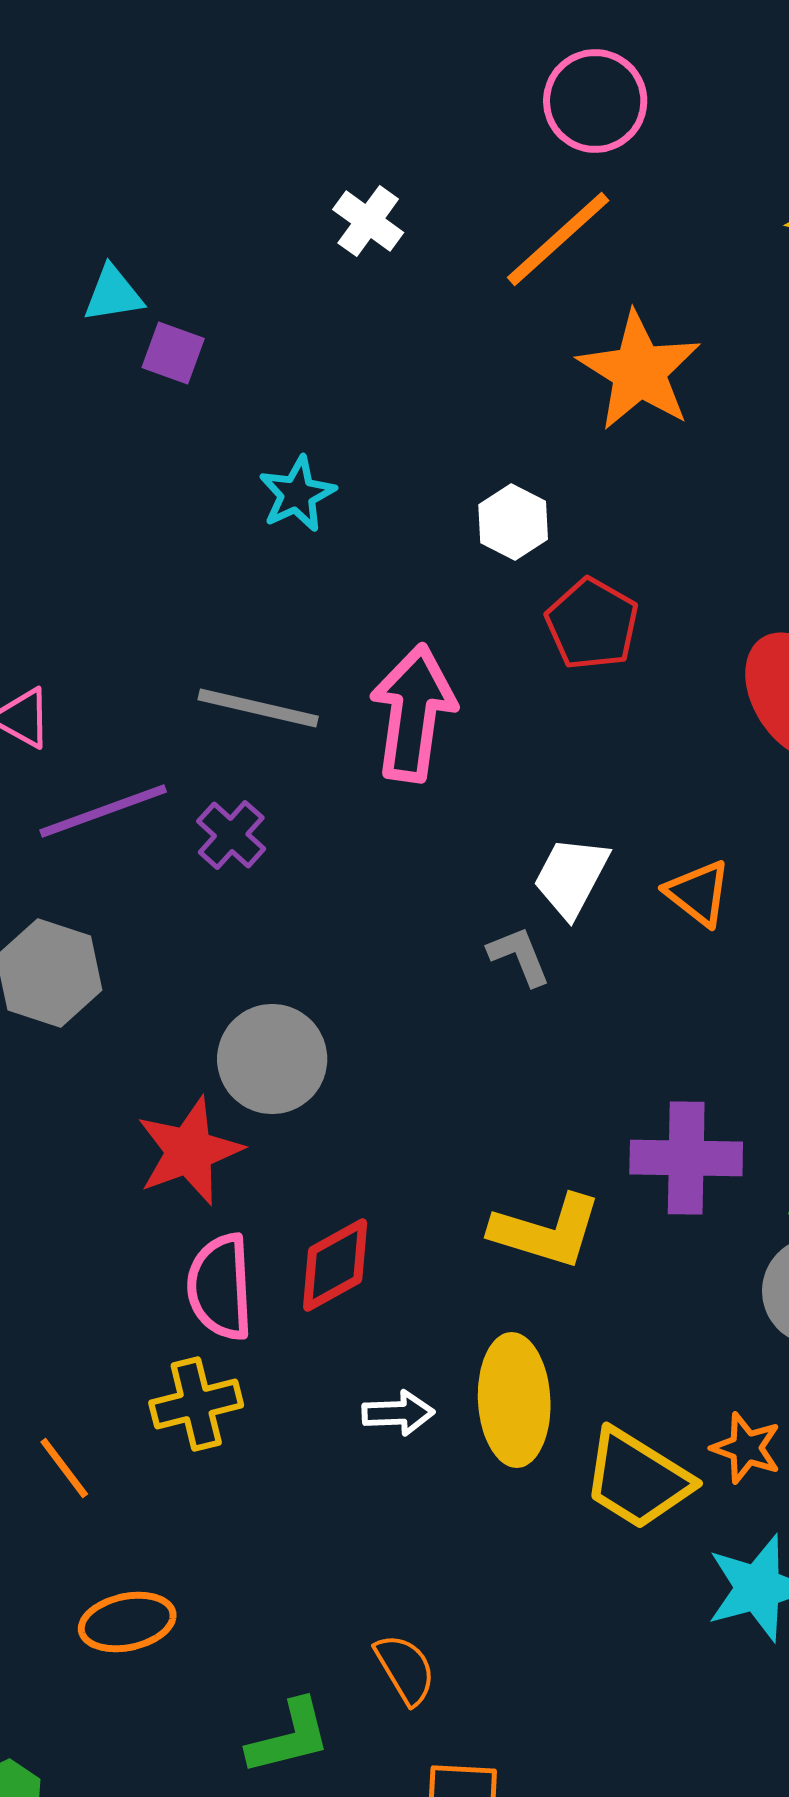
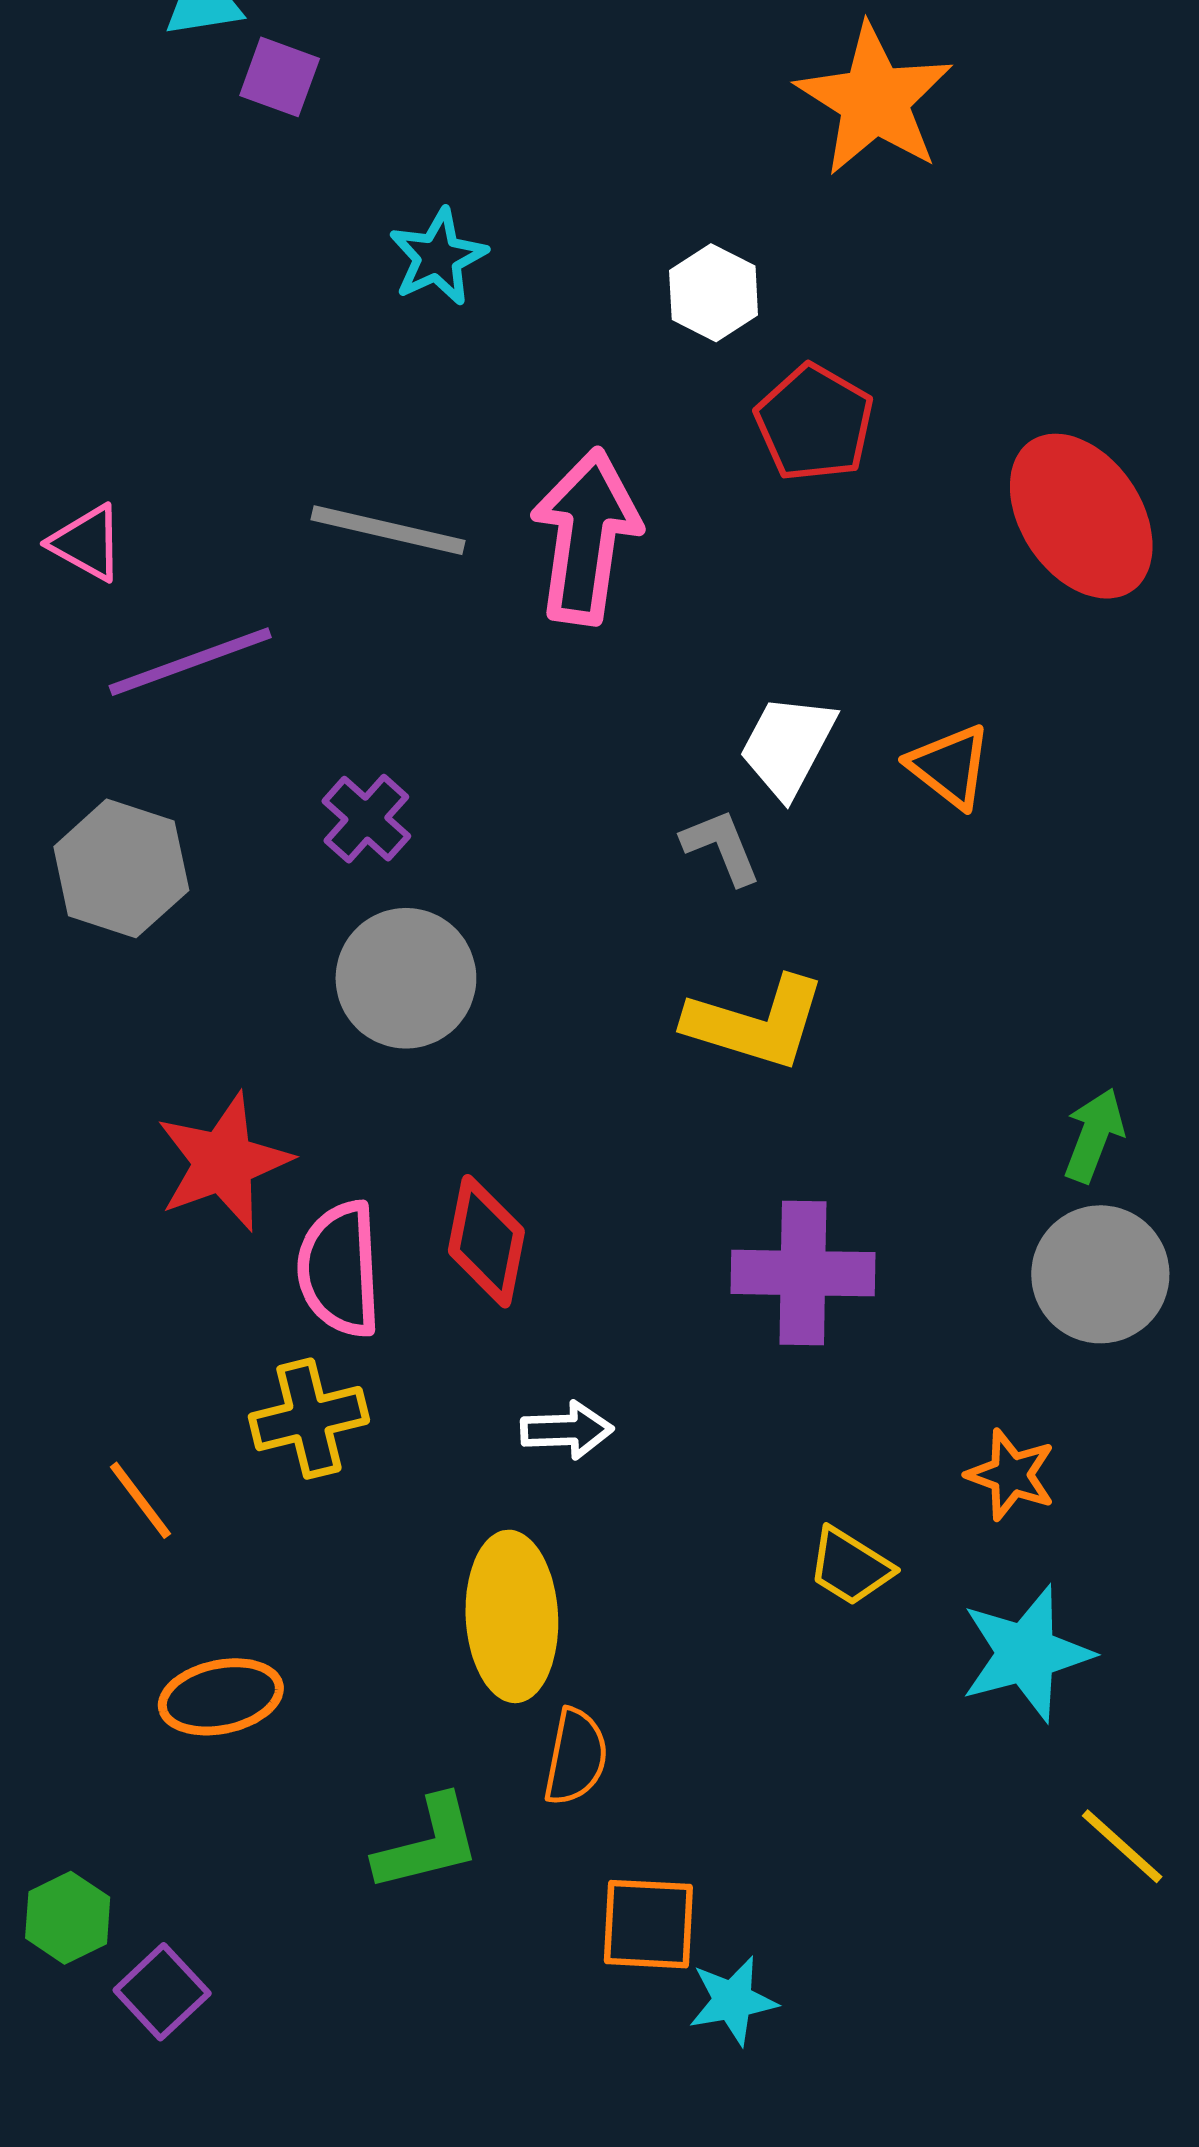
purple cross: (231, 835) -> (366, 819), moved
red star: (189, 1151) -> (223, 1162), moved
purple cross: (686, 1158) -> (803, 1273), moved
yellow L-shape: (546, 1231) -> (756, 1023), moved
red diamond: (335, 1265) -> (486, 1241), turned -50
yellow ellipse: (514, 1400) -> (512, 1616), moved
yellow trapezoid: (637, 1479) -> (850, 1567), moved, size x0.6
orange semicircle: (405, 1669) -> (576, 1757), turned 42

